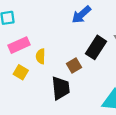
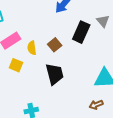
brown square: (74, 66) -> (55, 45), moved

